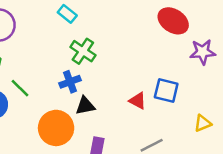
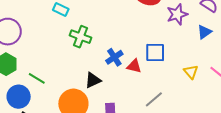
blue cross: (70, 82) -> (114, 57), moved
yellow triangle: (203, 123) -> (191, 72), turned -35

